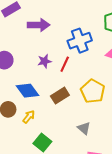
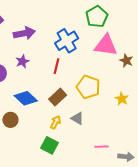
purple star: (44, 61) -> (22, 61), moved
yellow arrow: (29, 117) -> (56, 122), moved
gray triangle: (84, 128) -> (77, 118), moved

